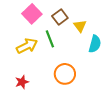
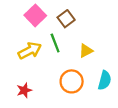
yellow triangle: (80, 26) -> (86, 51), moved, turned 40
cyan semicircle: (95, 44) -> (105, 80), moved

